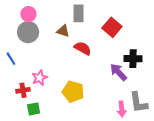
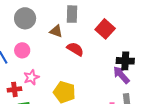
pink circle: (28, 14) -> (22, 50), moved
gray circle: (28, 32) -> (25, 18), moved
purple arrow: (118, 72) -> (121, 75), moved

